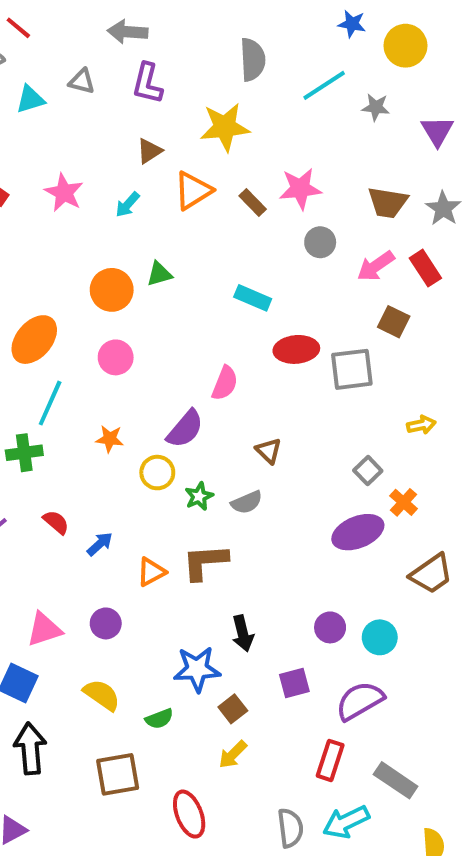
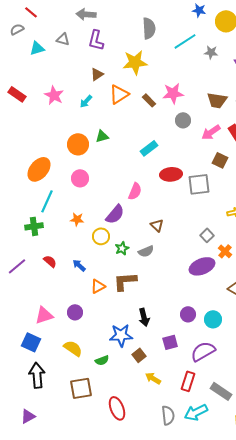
cyan rectangle: (253, 298) -> (149, 148), turned -60
blue arrow: (100, 544) -> (79, 265), moved, turned -96
yellow arrow: (233, 754) -> (153, 378), moved, turned 77

